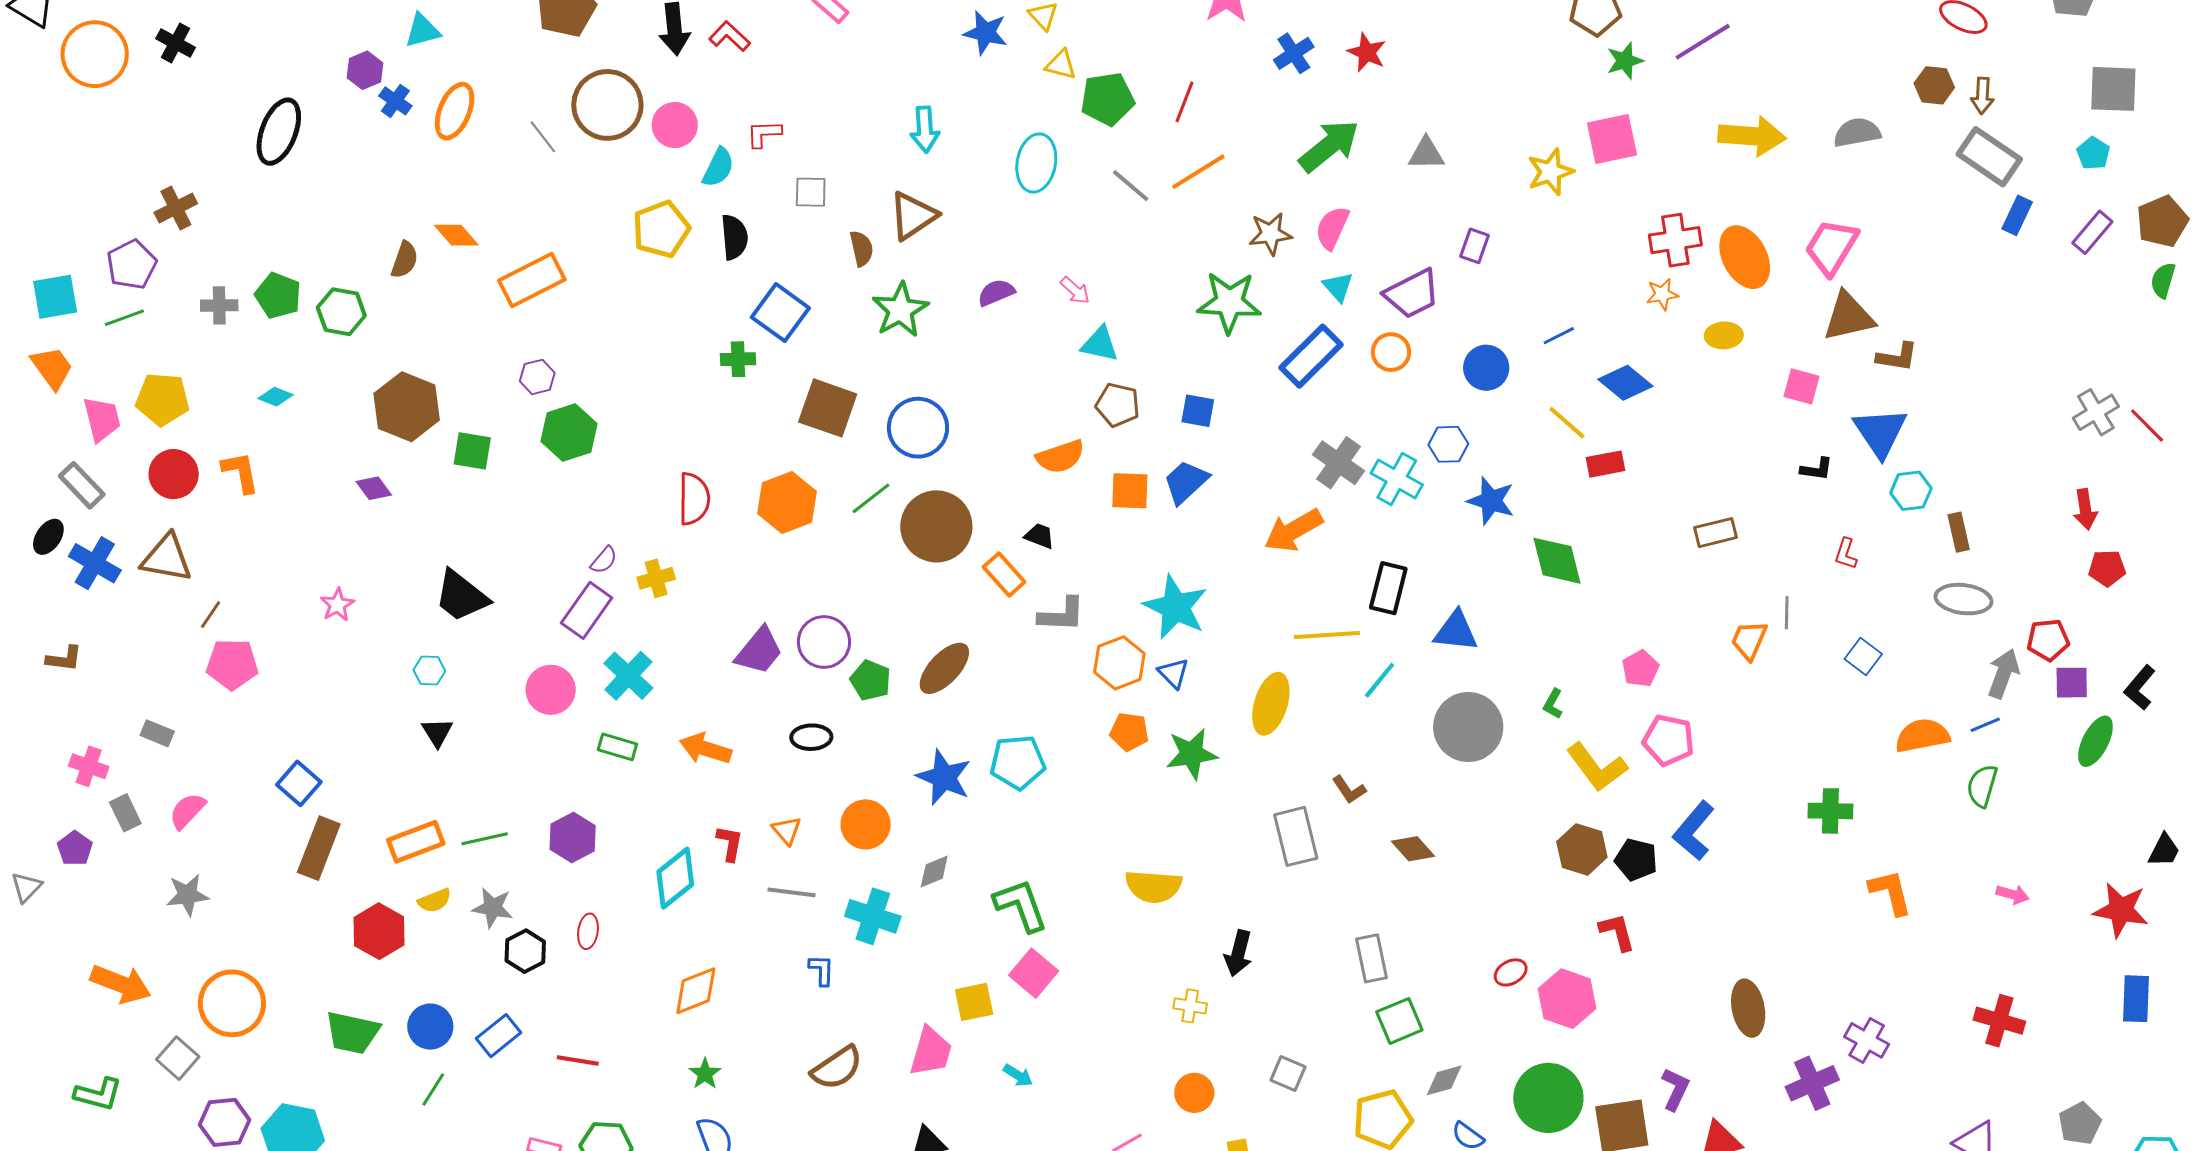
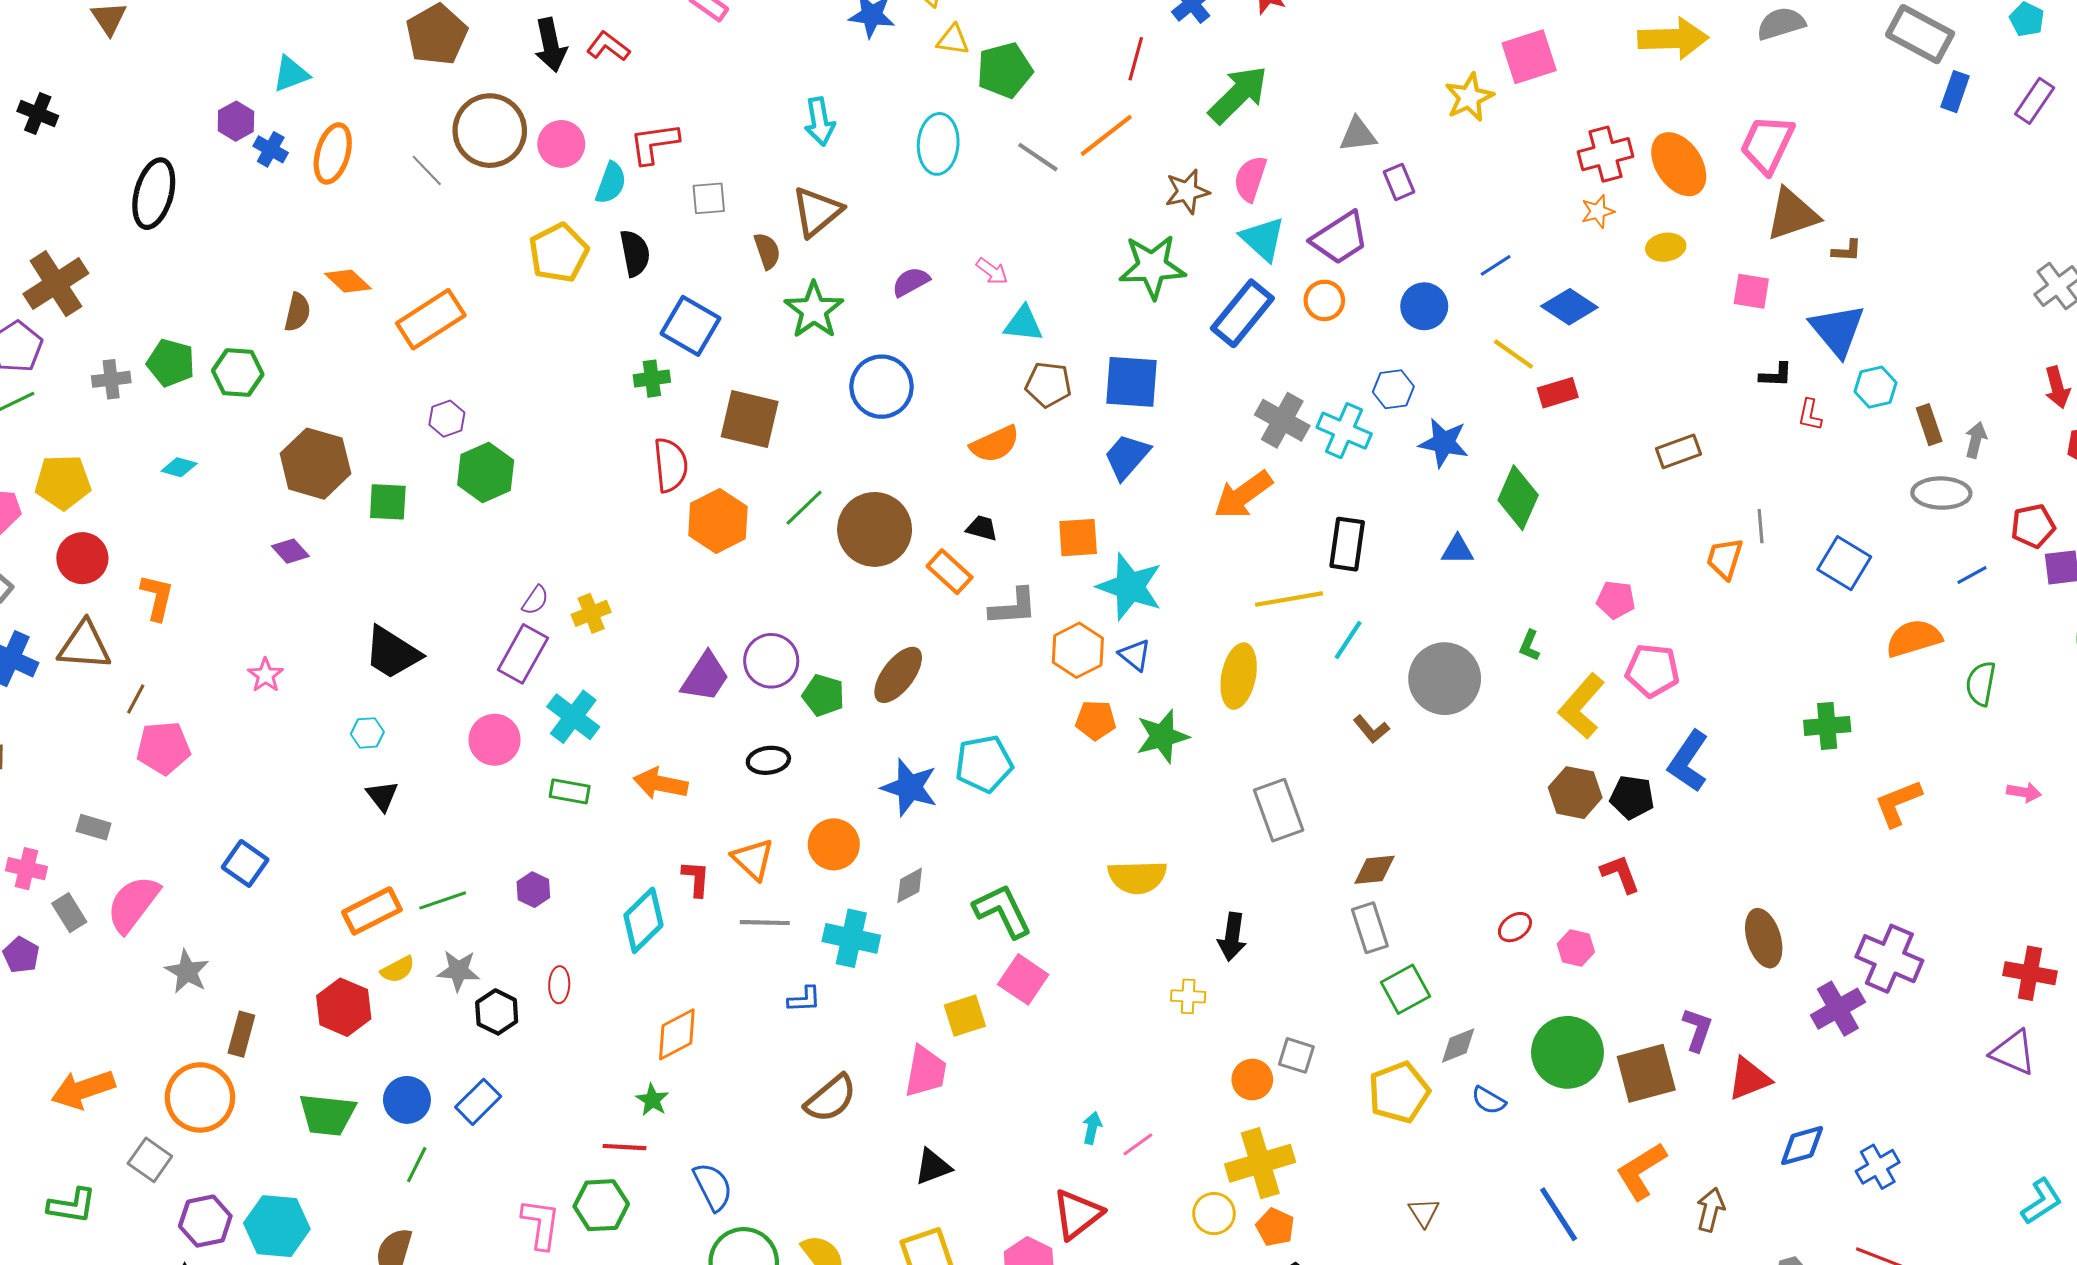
red line: (1184, 102) -> (1136, 59), moved
red L-shape: (764, 134) -> (654, 143), size x1.4
gray triangle: (1426, 154) -> (1358, 135), moved
brown cross: (176, 208) -> (56, 284), size x1.5
purple rectangle: (1475, 246) -> (1399, 182), turned -36
cyan triangle: (1338, 287) -> (1263, 239), size x1.4
brown L-shape: (1897, 357) -> (1847, 251), size x0.7
blue square: (1198, 411) -> (1132, 382), size x1.6
blue circle: (918, 428) -> (882, 387), moved
orange L-shape: (241, 472) -> (157, 597), moved, turned 30
orange square: (1130, 491) -> (1078, 538), moved
red semicircle: (694, 499) -> (671, 465), moved
red L-shape: (1846, 554) -> (1810, 415), moved
green diamond: (1557, 561) -> (1518, 498), turned 44
blue triangle: (1456, 631) -> (1457, 550), moved, size x0.7
blue square: (1863, 656) -> (1844, 563), size x1.4
pink pentagon: (1640, 669) -> (1616, 600), turned -30
gray arrow: (2004, 674) -> (1976, 440), moved, size x0.7
blue line: (1985, 725) -> (1972, 575), moved
yellow L-shape: (1597, 767) -> (1582, 706), turned 84
brown L-shape: (1349, 790) -> (1371, 729), moved
pink semicircle: (187, 811) -> (133, 904), size x1.5
orange triangle: (787, 831) -> (753, 859), size x1.4
purple hexagon: (573, 838) -> (533, 890), size x0.7
brown rectangle: (319, 848) -> (241, 1034), moved, size x0.7
brown diamond: (1413, 849) -> (1374, 870), moved, turned -48
orange L-shape: (1891, 892) -> (1898, 803), turned -92
gray star: (187, 895) -> (187, 972), moved, turned -30
blue L-shape: (822, 970) -> (804, 999), turned 92
orange arrow: (121, 984) -> (83, 1089), turned 146
pink hexagon: (1567, 999) -> (1576, 948), size x0.6
red cross: (1999, 1021) -> (2030, 973), moved
purple cross: (1867, 1040) -> (1889, 959), size x1.4
red line: (578, 1060) -> (625, 1147), moved
green star: (705, 1074) -> (652, 1100), moved
cyan arrow: (1018, 1075) -> (1092, 1128), moved, turned -104
orange circle: (1194, 1093) -> (1252, 1080), moved

